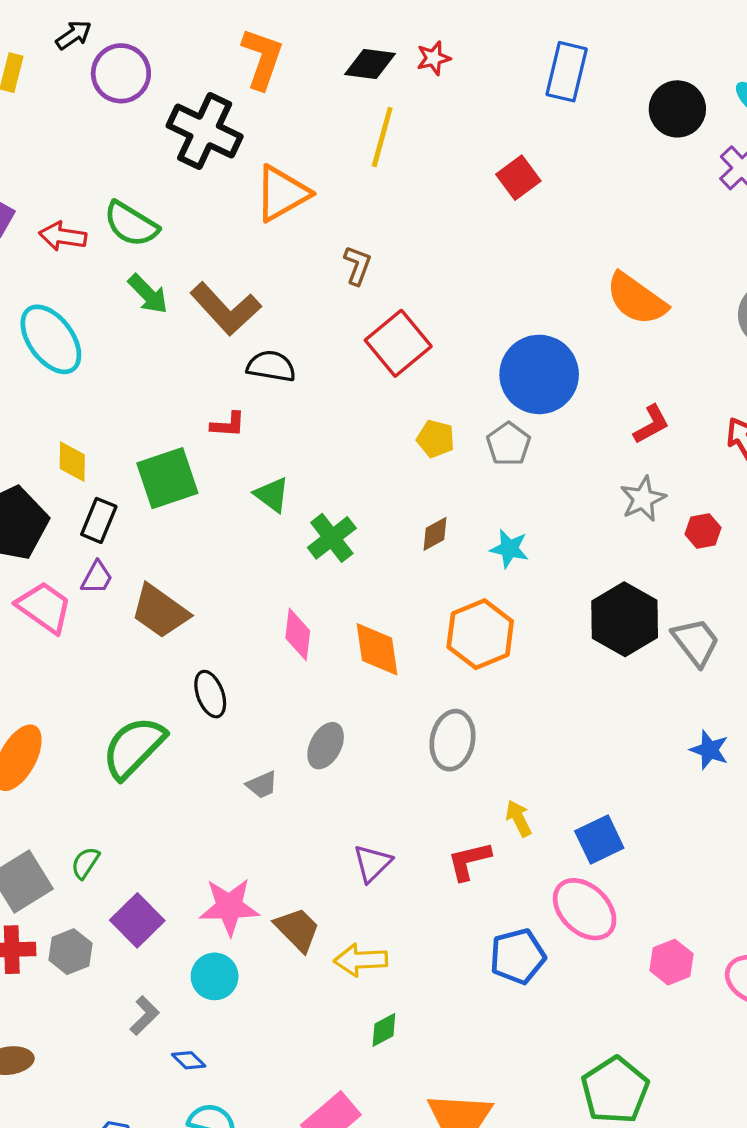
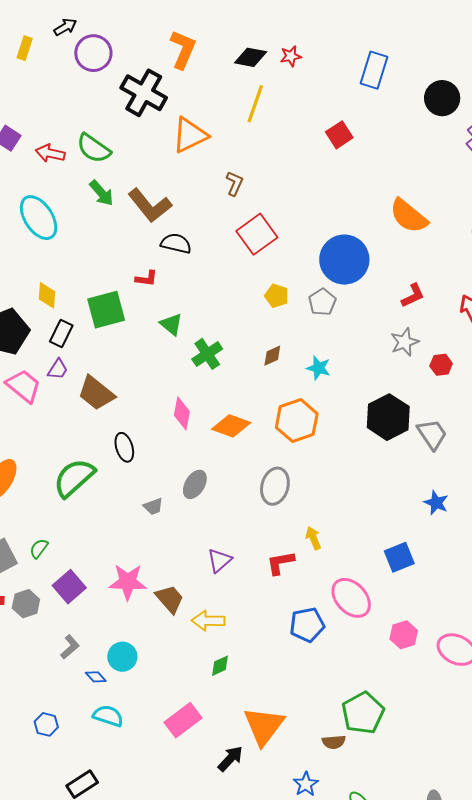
orange diamond: (377, 649) -> (231, 426), turned -66
blue square: (599, 840) -> (399, 557), moved
cyan circle: (215, 976) -> (122, 657), moved

